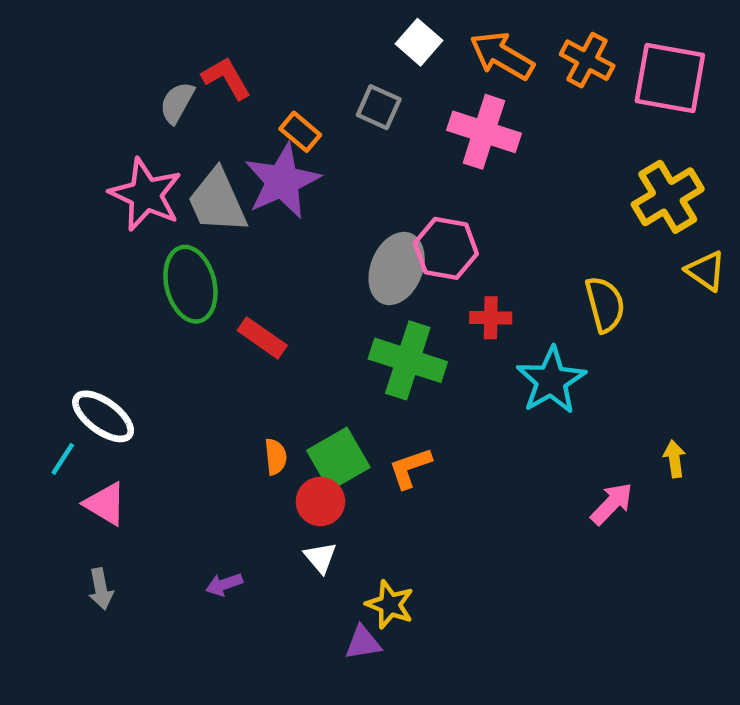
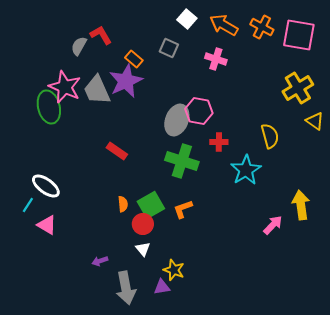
pink cross: (484, 132) -> (216, 59), size x0.7
green ellipse: (190, 284) -> (49, 107), moved
yellow arrow: (674, 459) -> (301, 205), size x1.8
gray arrow: (101, 589) -> (126, 288), moved, size x1.8

